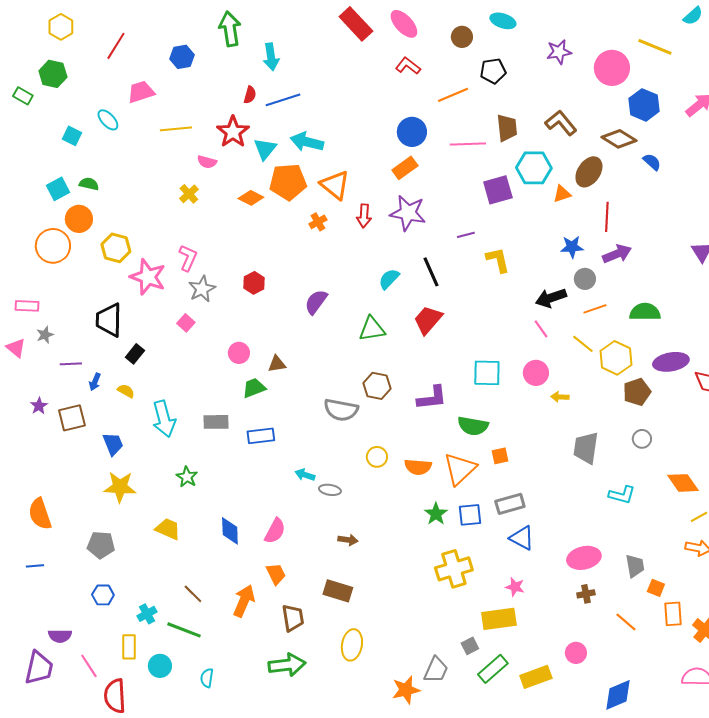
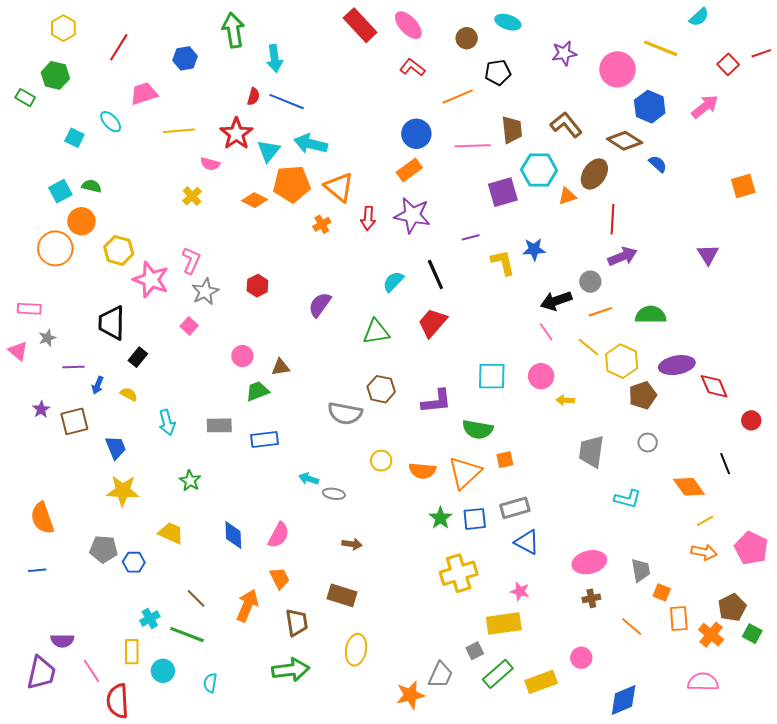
blue line: (283, 100) -> (287, 102), turned 40
blue star: (572, 247) -> (534, 249), moved
cyan arrow: (164, 419) -> (167, 422), size x0.7
blue hexagon: (103, 595) -> (134, 562), moved

